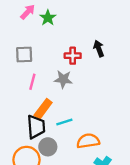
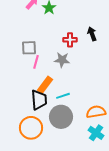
gray square: (24, 54) -> (29, 48), moved
orange semicircle: (88, 141) -> (96, 112), moved
gray circle: (48, 147) -> (61, 117), moved, size x1.5

